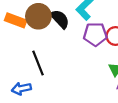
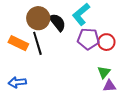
orange rectangle: (16, 20) -> (18, 43), moved
black line: (38, 63) -> (37, 43), moved

